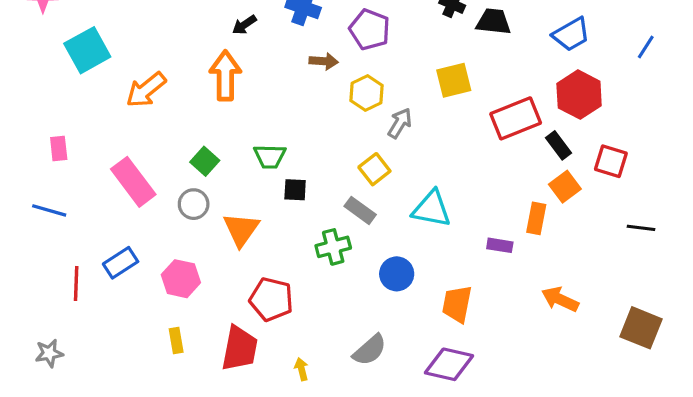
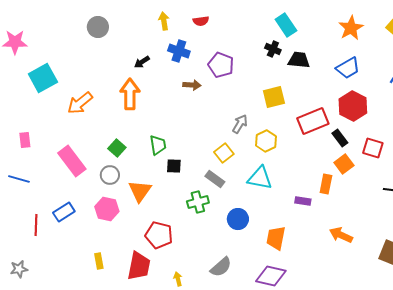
yellow hexagon: (367, 93) -> (266, 141), moved
green trapezoid: (270, 156) -> (158, 145), turned -100
pink hexagon: (181, 279) -> (107, 209), moved

